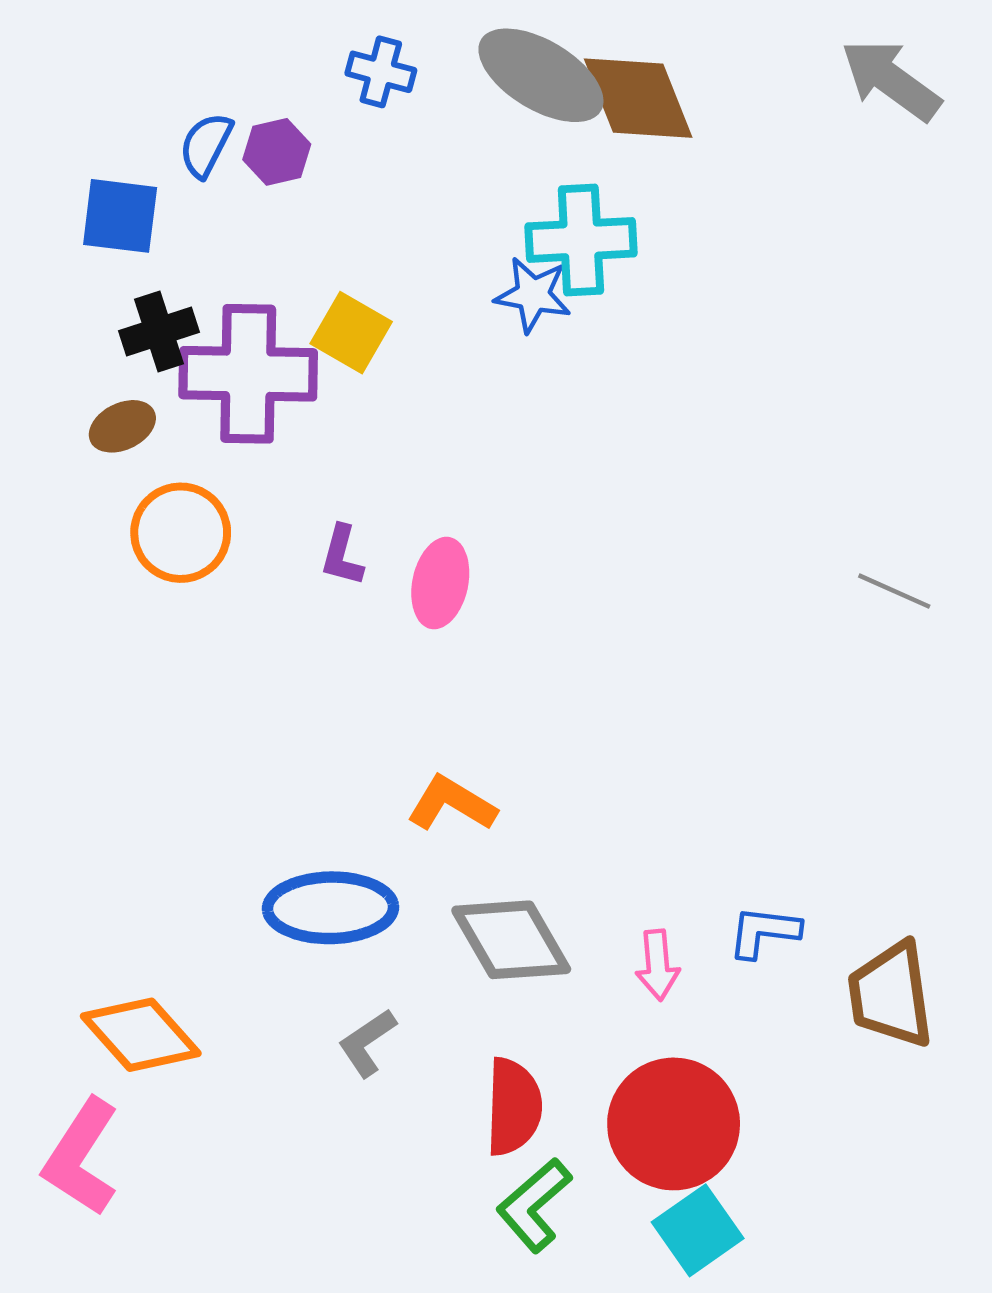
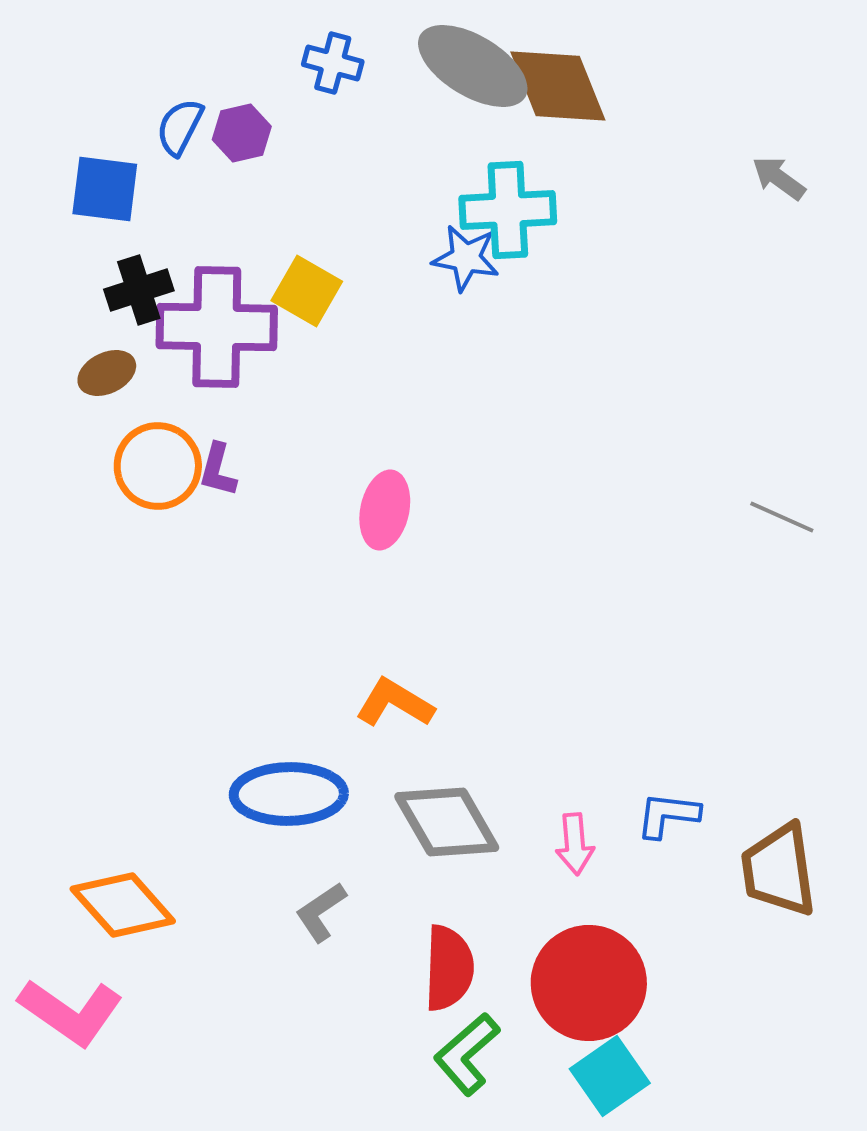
gray arrow: (891, 80) -> (779, 178), moved, size x0.6
purple L-shape: (342, 556) -> (218, 470), moved
pink L-shape: (81, 1157) -> (71, 1012), turned -88

